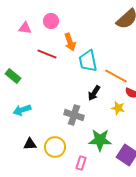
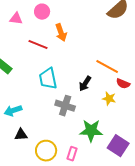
cyan trapezoid: (88, 61) -> (48, 79), moved
cyan arrow: (22, 110) -> (13, 111), moved
yellow circle: (55, 147) -> (46, 151), moved

